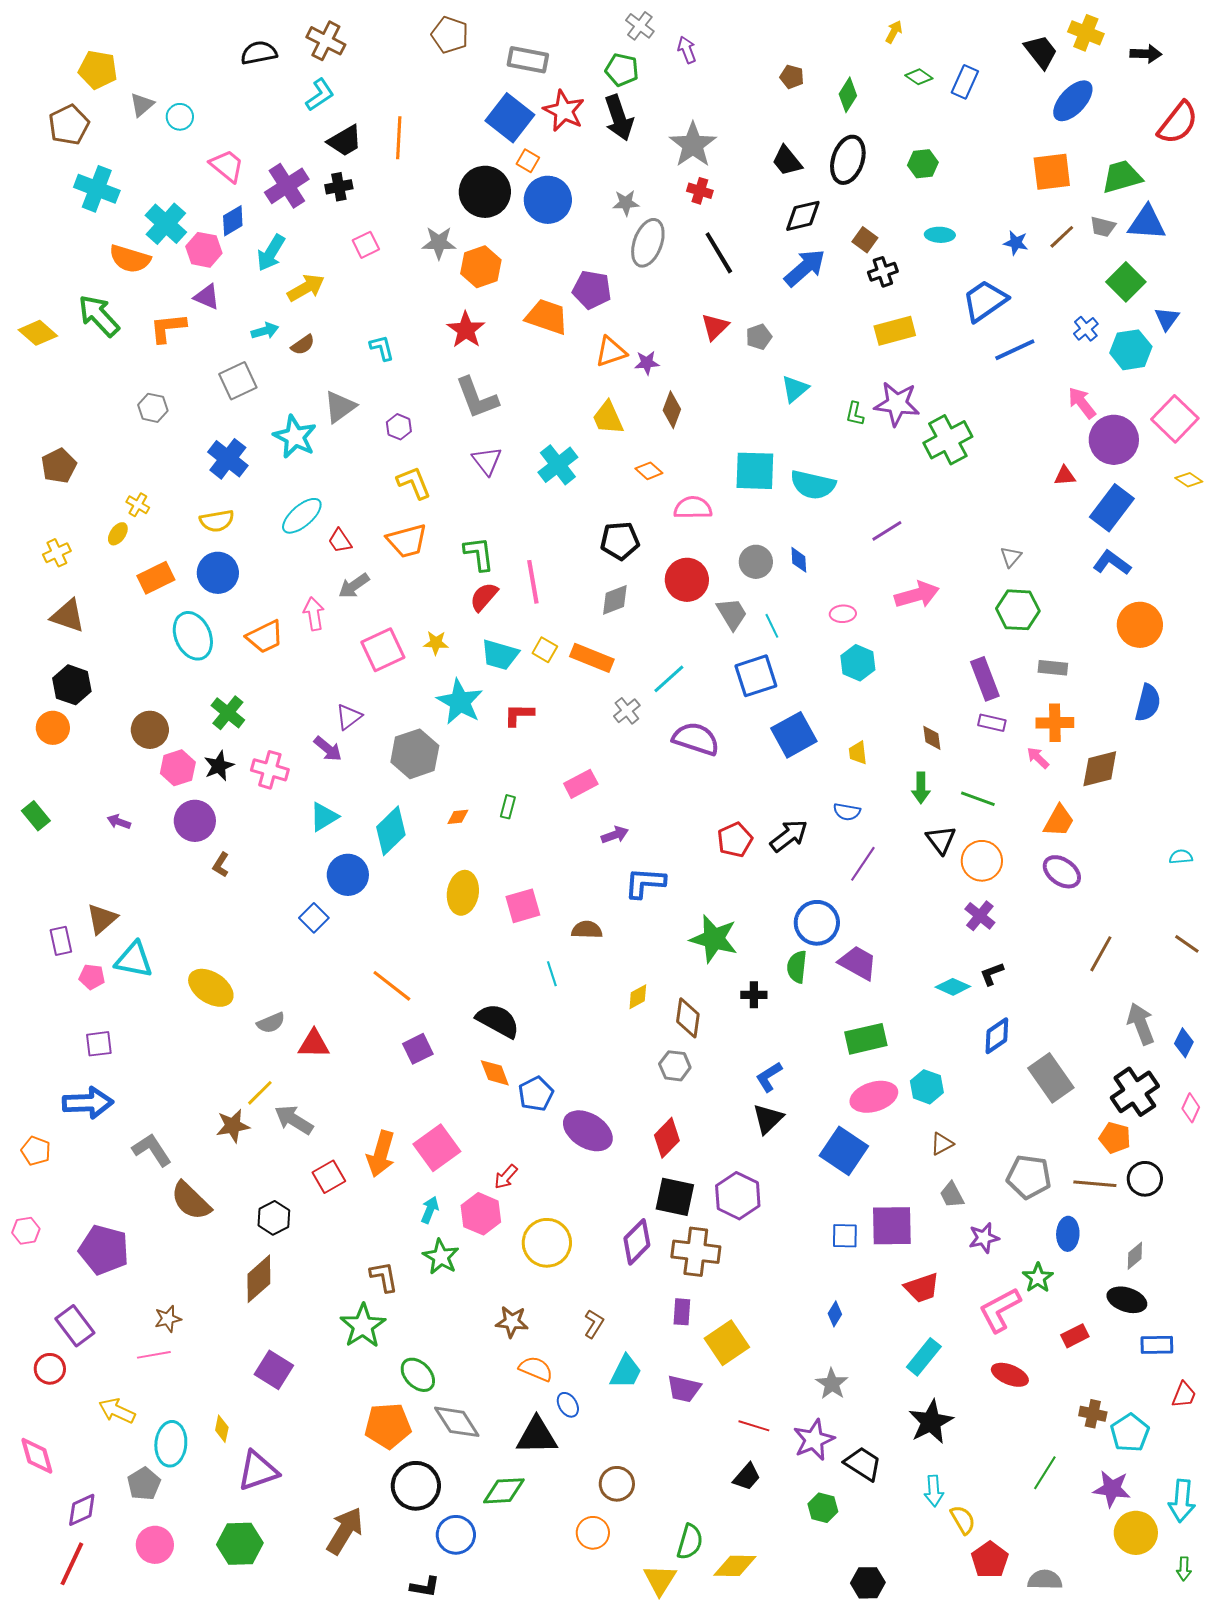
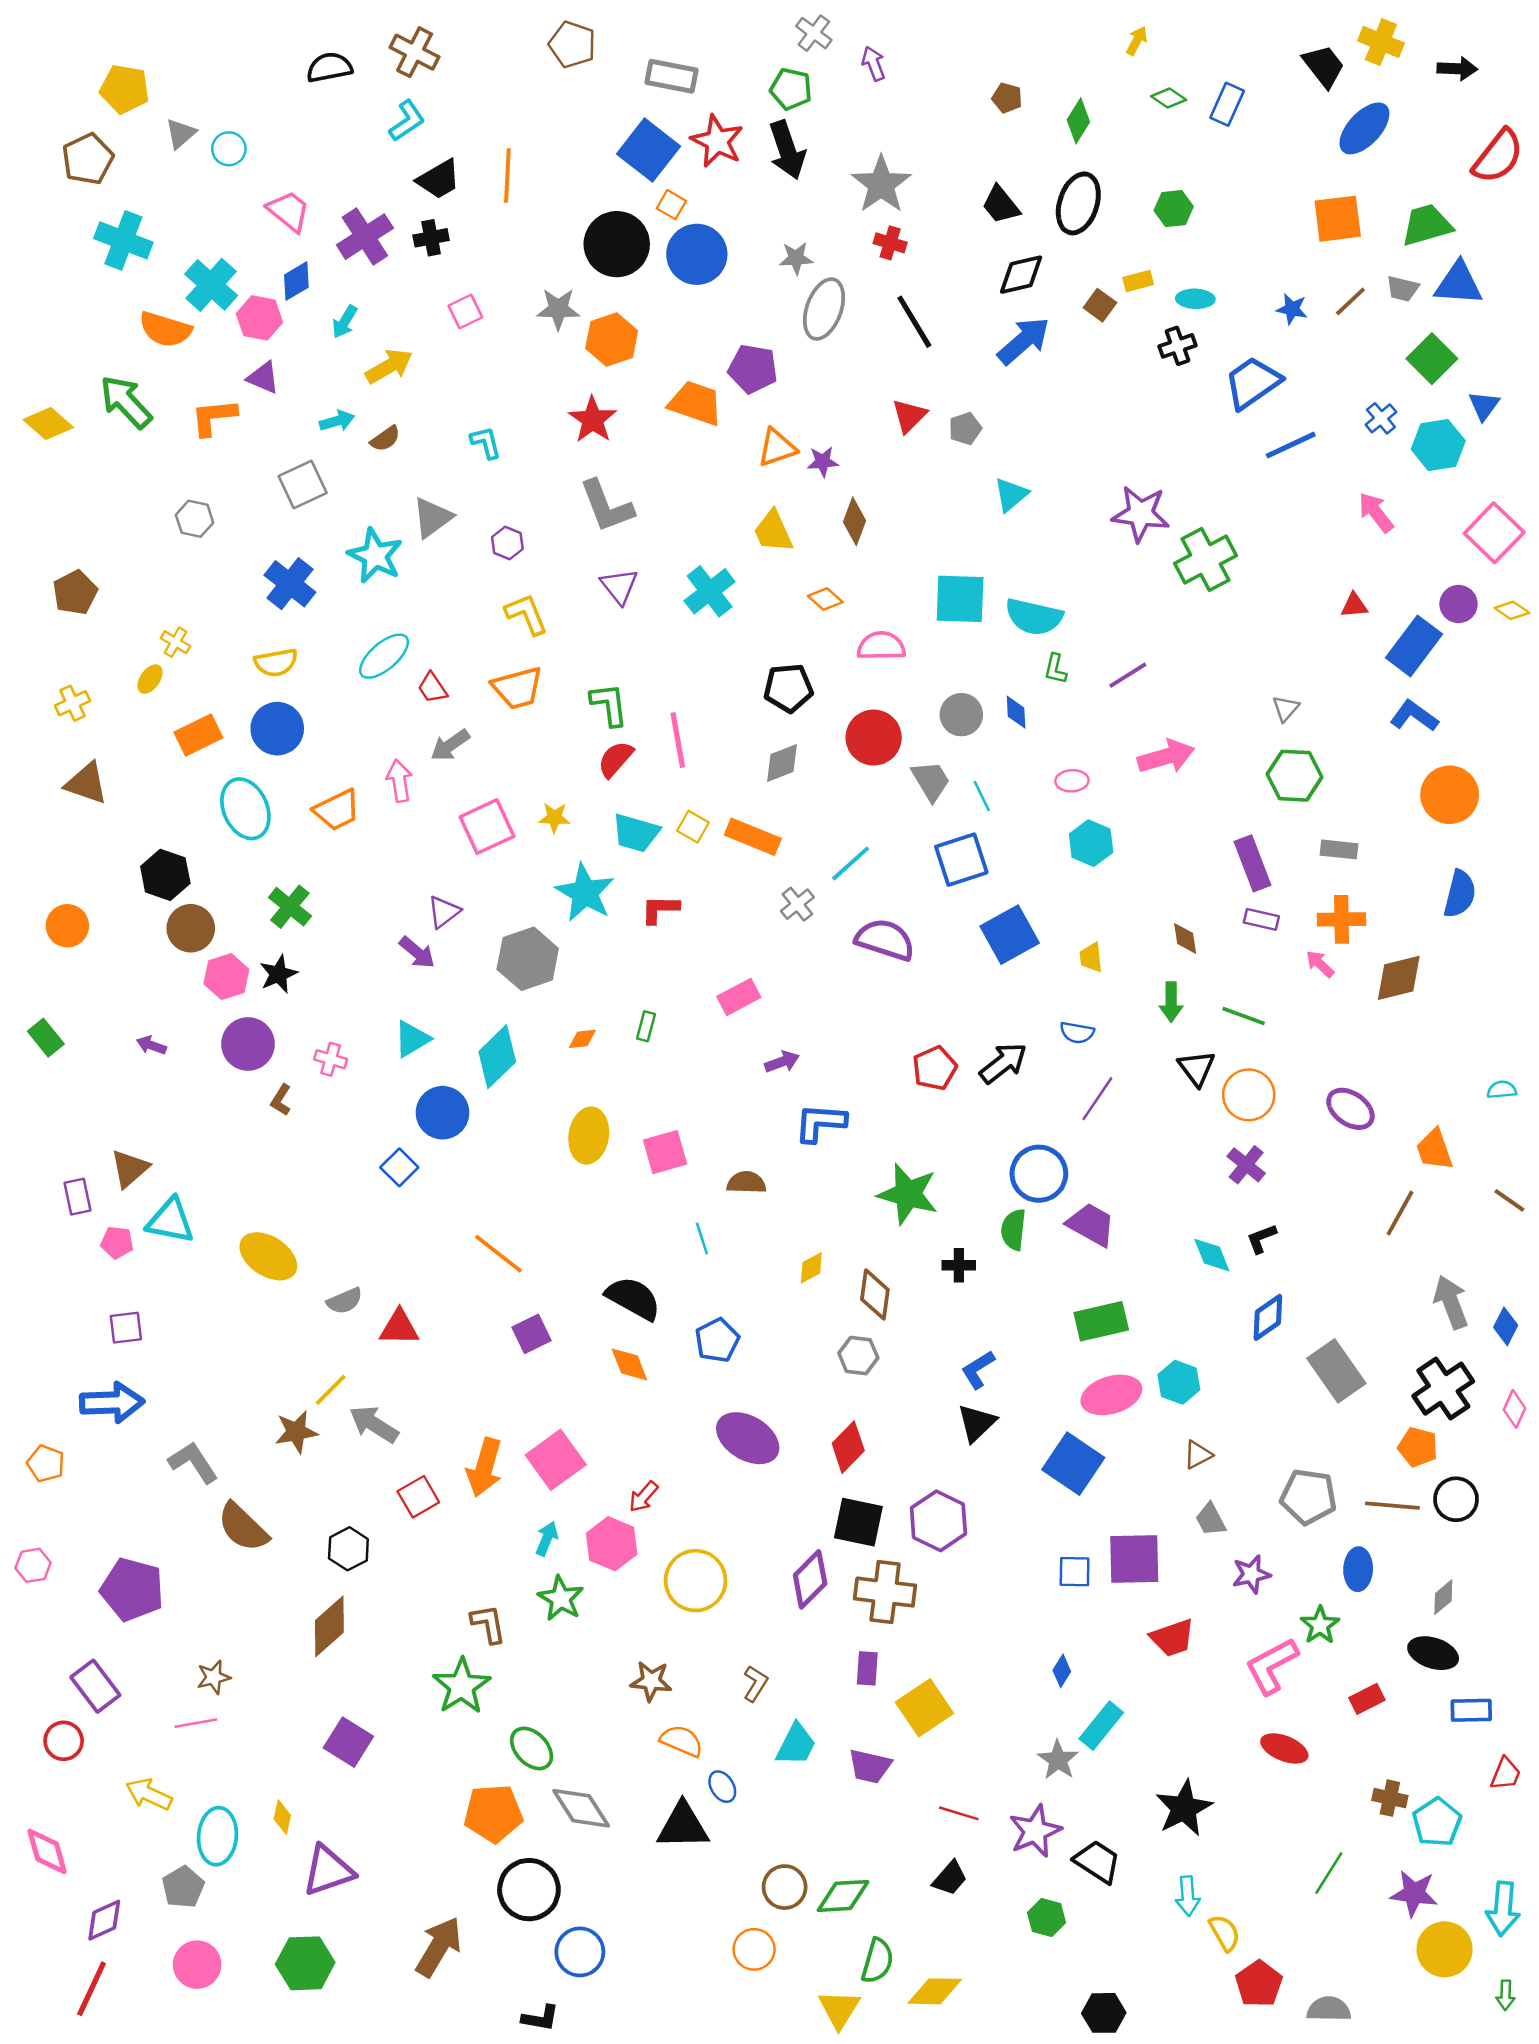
cyan arrow: (271, 253) -> (345, 322), size x0.7
black cross: (883, 272) -> (1178, 346), moved
yellow rectangle: (895, 331) -> (1138, 281), moved, size x0.6
green L-shape: (855, 414) -> (1055, 669), moved
purple circle: (1114, 440) -> (1459, 604), moved, size x0.6
black hexagon: (72, 685) -> (165, 875), moved
pink cross: (270, 770) -> (331, 1059), moved, size x0.7
orange trapezoid: (1059, 821) -> (1434, 1150), moved, turned 132
cyan diamond: (953, 987) -> (1212, 1255), turned 44
blue pentagon: (536, 1094) -> (717, 1340), moved
cyan rectangle: (924, 1357) -> (1101, 1726), moved
green diamond: (504, 1491) -> (843, 1896), moved

